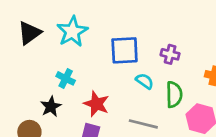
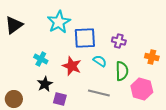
cyan star: (72, 32) -> (59, 22), moved
red star: (96, 104) -> (72, 66), moved
black star: (51, 107) -> (45, 84), moved

